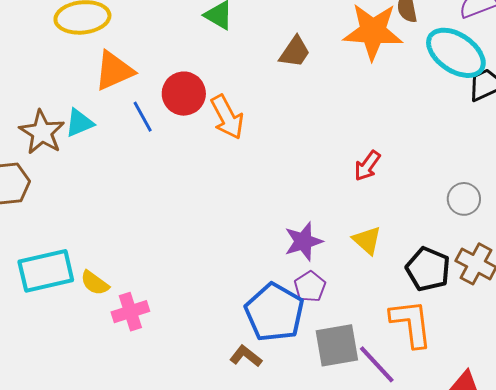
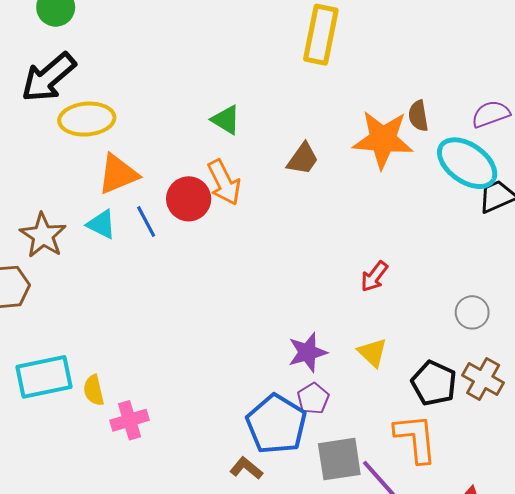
orange arrow: (227, 117) -> (224, 182), moved
cyan triangle: (79, 123) -> (101, 224), moved, turned 48
yellow semicircle: (95, 283) -> (94, 390), turned 40

